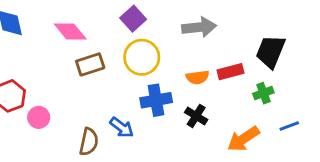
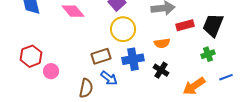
brown rectangle: (90, 64) -> (101, 56), moved
red rectangle: (230, 72) -> (185, 25), moved

